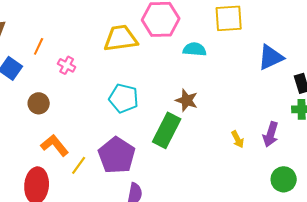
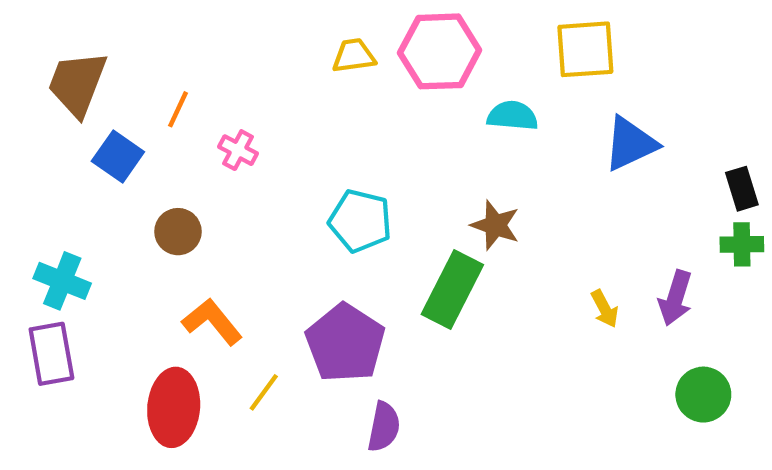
yellow trapezoid: (121, 38) -> (354, 56), moved, size x0.6
blue triangle: (271, 57) -> (630, 144), moved
yellow line: (79, 165) -> (264, 392), moved

